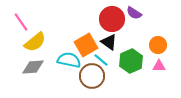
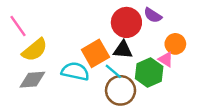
black triangle: (109, 42) -> (123, 50), turned -30
orange circle: (158, 45) -> (175, 44), moved
pink triangle: (159, 66) -> (166, 59), moved, turned 32
brown circle: (92, 76) -> (121, 90), moved

